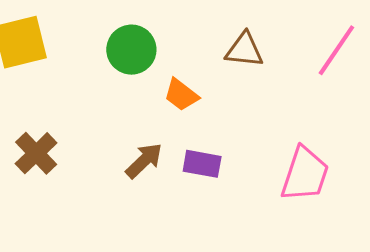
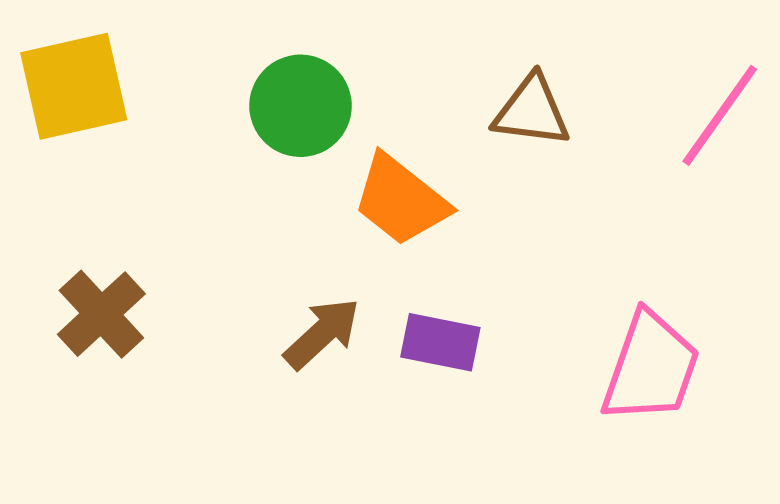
orange trapezoid: (181, 95) -> (401, 200), size x1.4

